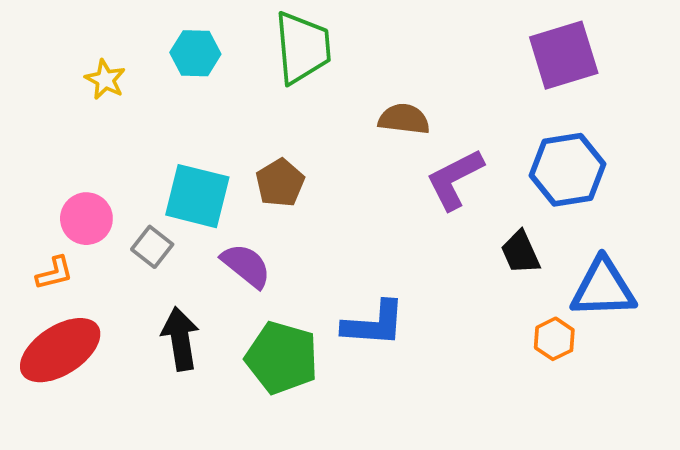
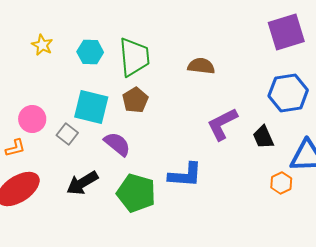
green trapezoid: (303, 48) -> (134, 57), moved
cyan hexagon: (195, 53) -> (90, 52), moved
purple L-shape: (455, 179) -> (222, 124), moved
black arrow: (180, 339) -> (82, 183), turned -112

